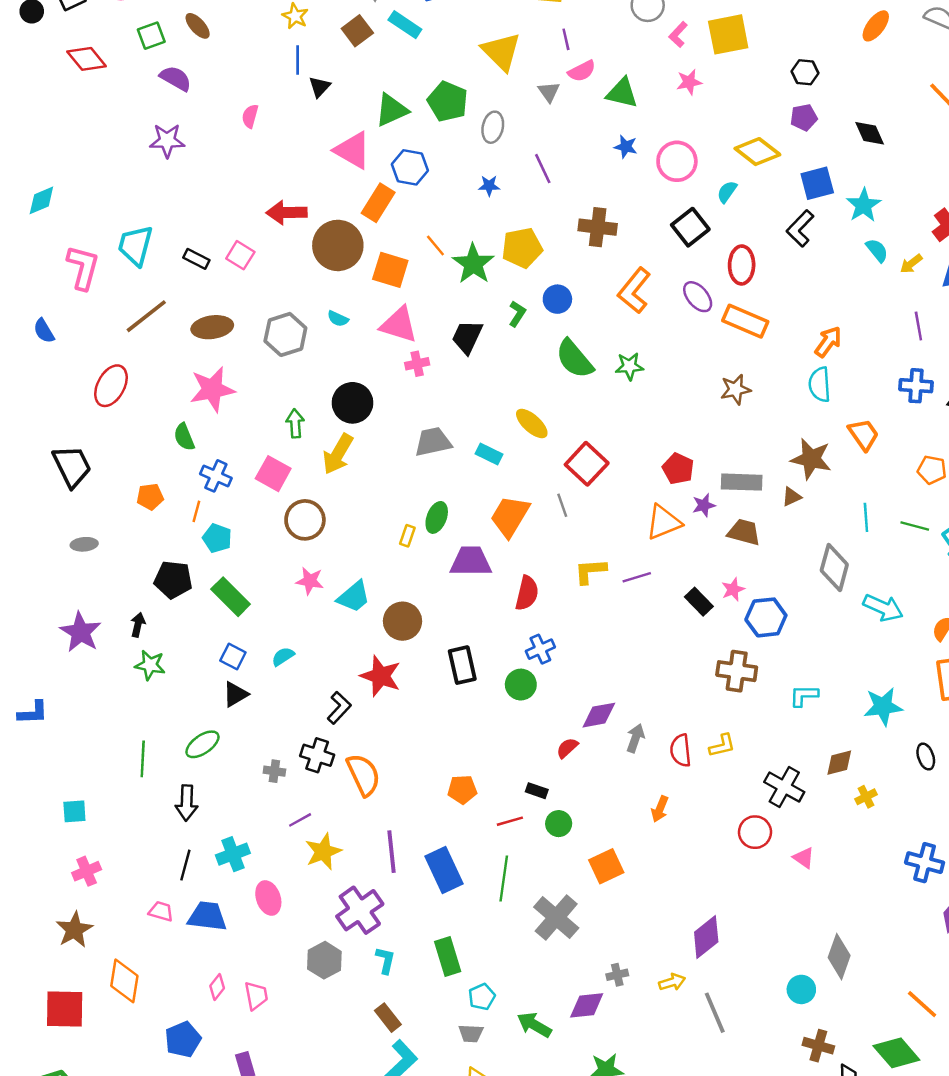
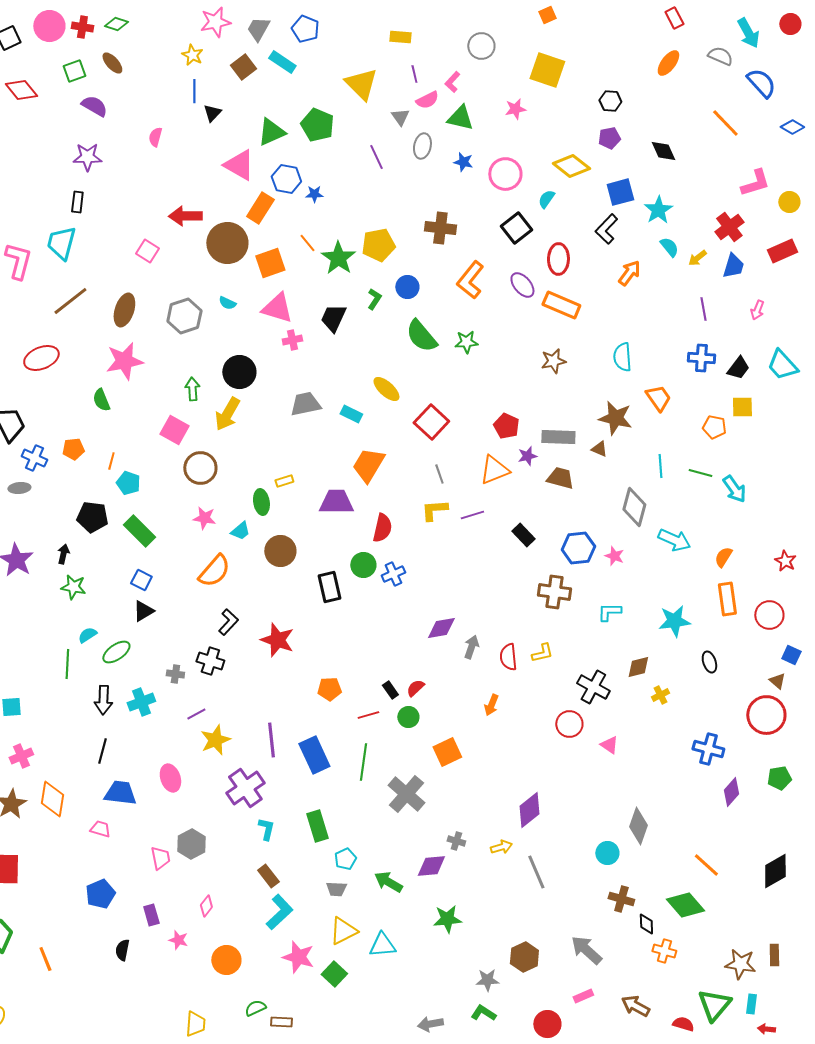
pink L-shape: (678, 34) -> (452, 82), moved
yellow square: (728, 34) -> (547, 70), turned 30
gray ellipse: (493, 127) -> (422, 146), moved
purple line: (543, 169) -> (376, 157), moved
blue star: (489, 186) -> (314, 194), moved
black rectangle: (196, 259) -> (77, 202), moved, turned 70
orange square: (390, 270) -> (270, 263), turned -36
brown ellipse: (212, 327) -> (124, 310), turned -64
orange arrow: (828, 342) -> (629, 273), moved
red ellipse: (111, 386) -> (41, 358), turned 40
blue cross: (216, 476) -> (34, 458), moved
brown triangle: (792, 497) -> (599, 449), turned 48
gray line: (562, 505) -> (439, 474), moved
green ellipse: (437, 517) -> (261, 502), moved, turned -30
yellow rectangle: (407, 536) -> (284, 481), turned 54
pink star: (733, 589) -> (614, 556), moved, turned -30
cyan trapezoid: (354, 597) -> (240, 531), size x0.7
cyan semicircle: (283, 656) -> (87, 635), moved
red star: (381, 676) -> (277, 640), moved
green circle: (521, 685) -> (363, 565), moved
red semicircle: (567, 748) -> (415, 688), moved
orange semicircle: (363, 775) -> (214, 571), moved, turned 66
black rectangle: (537, 791) -> (390, 690), turned 36
cyan cross: (233, 854) -> (141, 702), moved
pink trapezoid: (161, 911) -> (100, 829), moved
gray hexagon: (324, 960) -> (191, 844), moved
gray cross: (617, 975) -> (456, 841), turned 30
orange diamond: (124, 981) -> (52, 799), moved
pink diamond: (217, 987) -> (206, 906), moved

